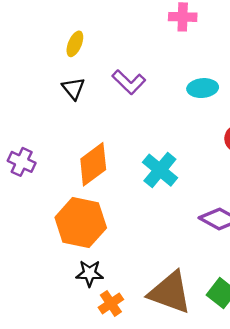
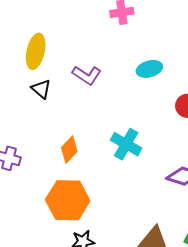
yellow ellipse: (75, 44) -> (36, 51), size x1.6
orange diamond: (93, 164) -> (69, 149), size x0.7

